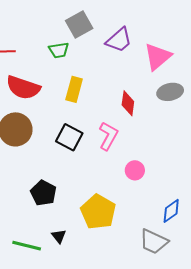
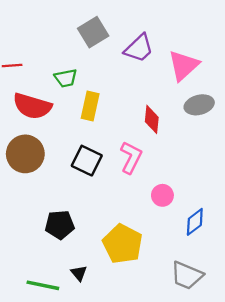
green trapezoid: (59, 50) -> (66, 78), moved
black pentagon: (43, 193) -> (60, 225), turned -30
blue diamond: (171, 211) -> (195, 222), moved

